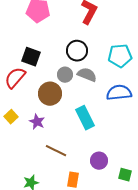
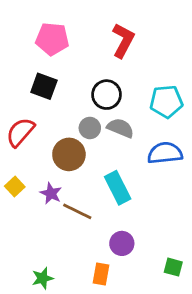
black square: (31, 57) -> (44, 86), moved
brown line: (56, 151) -> (77, 211), moved
purple circle: (99, 161) -> (122, 243), moved

